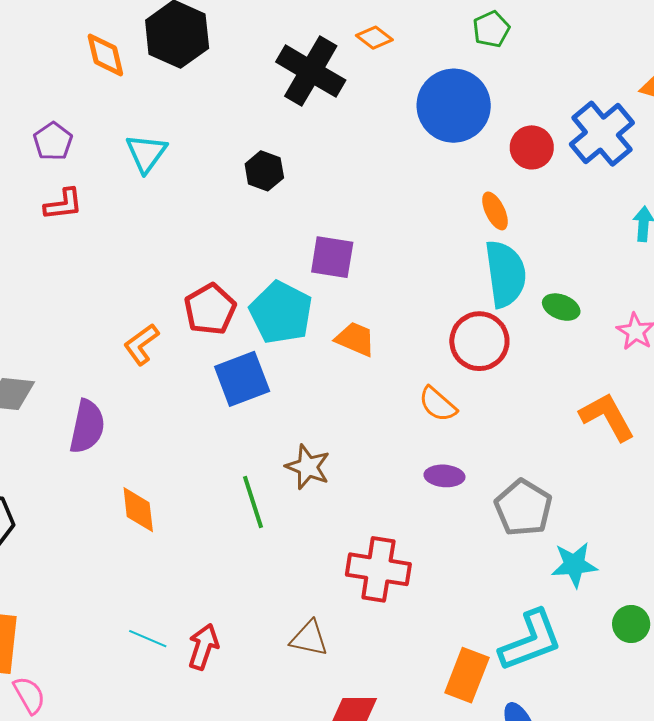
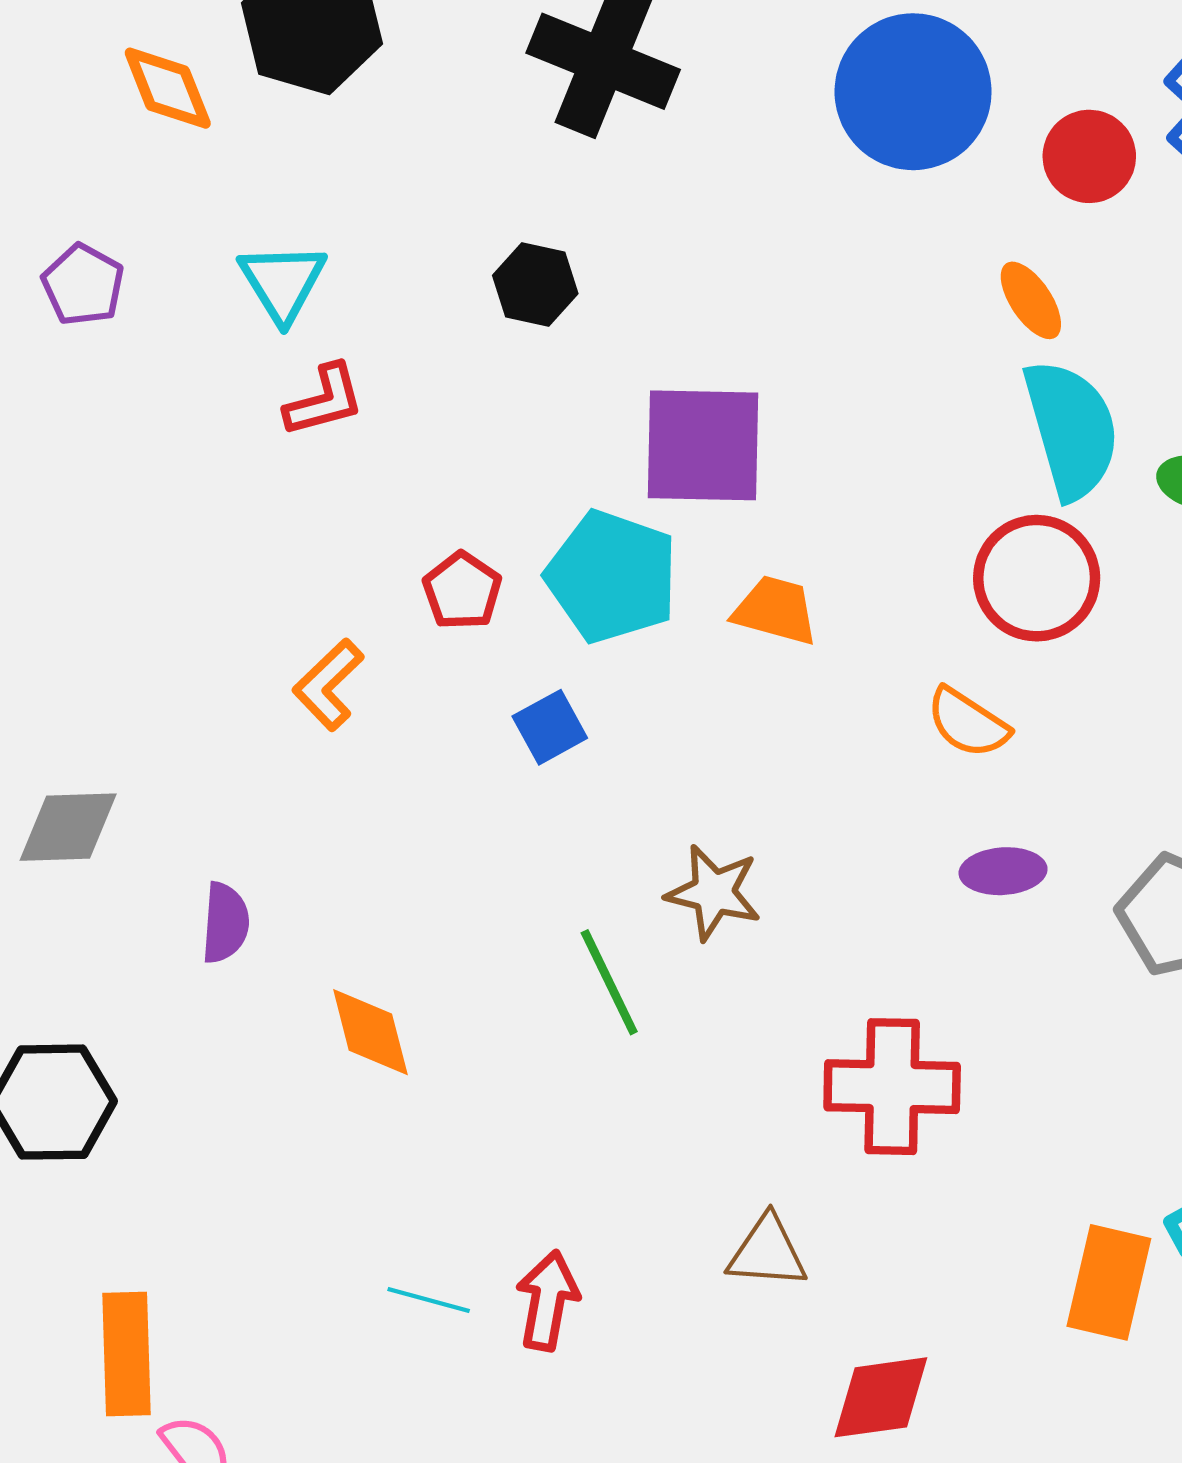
red L-shape: (63, 204) -> (324, 400), moved
purple square: (332, 257) -> (703, 445), size x1.4
red pentagon: (210, 309) -> (462, 591), size x0.7
blue square: (242, 379) -> (550, 727), size x0.6
purple semicircle: (87, 427) -> (225, 923), moved, size x0.7

